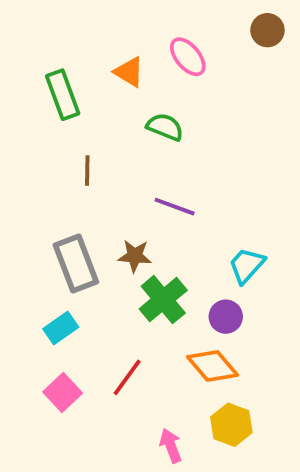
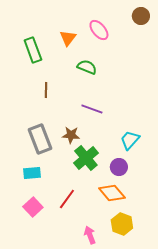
orange triangle: (129, 72) -> (68, 38), turned 36
cyan rectangle: (61, 328) -> (32, 173), turned 30

